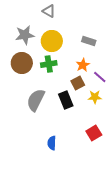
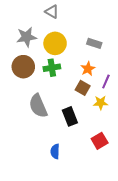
purple line: (100, 77) -> (106, 81), turned 72
brown square: (78, 83) -> (83, 88), turned -32
gray semicircle: (36, 100) -> (38, 106), turned -50
black rectangle: (66, 100) -> (70, 116), moved

